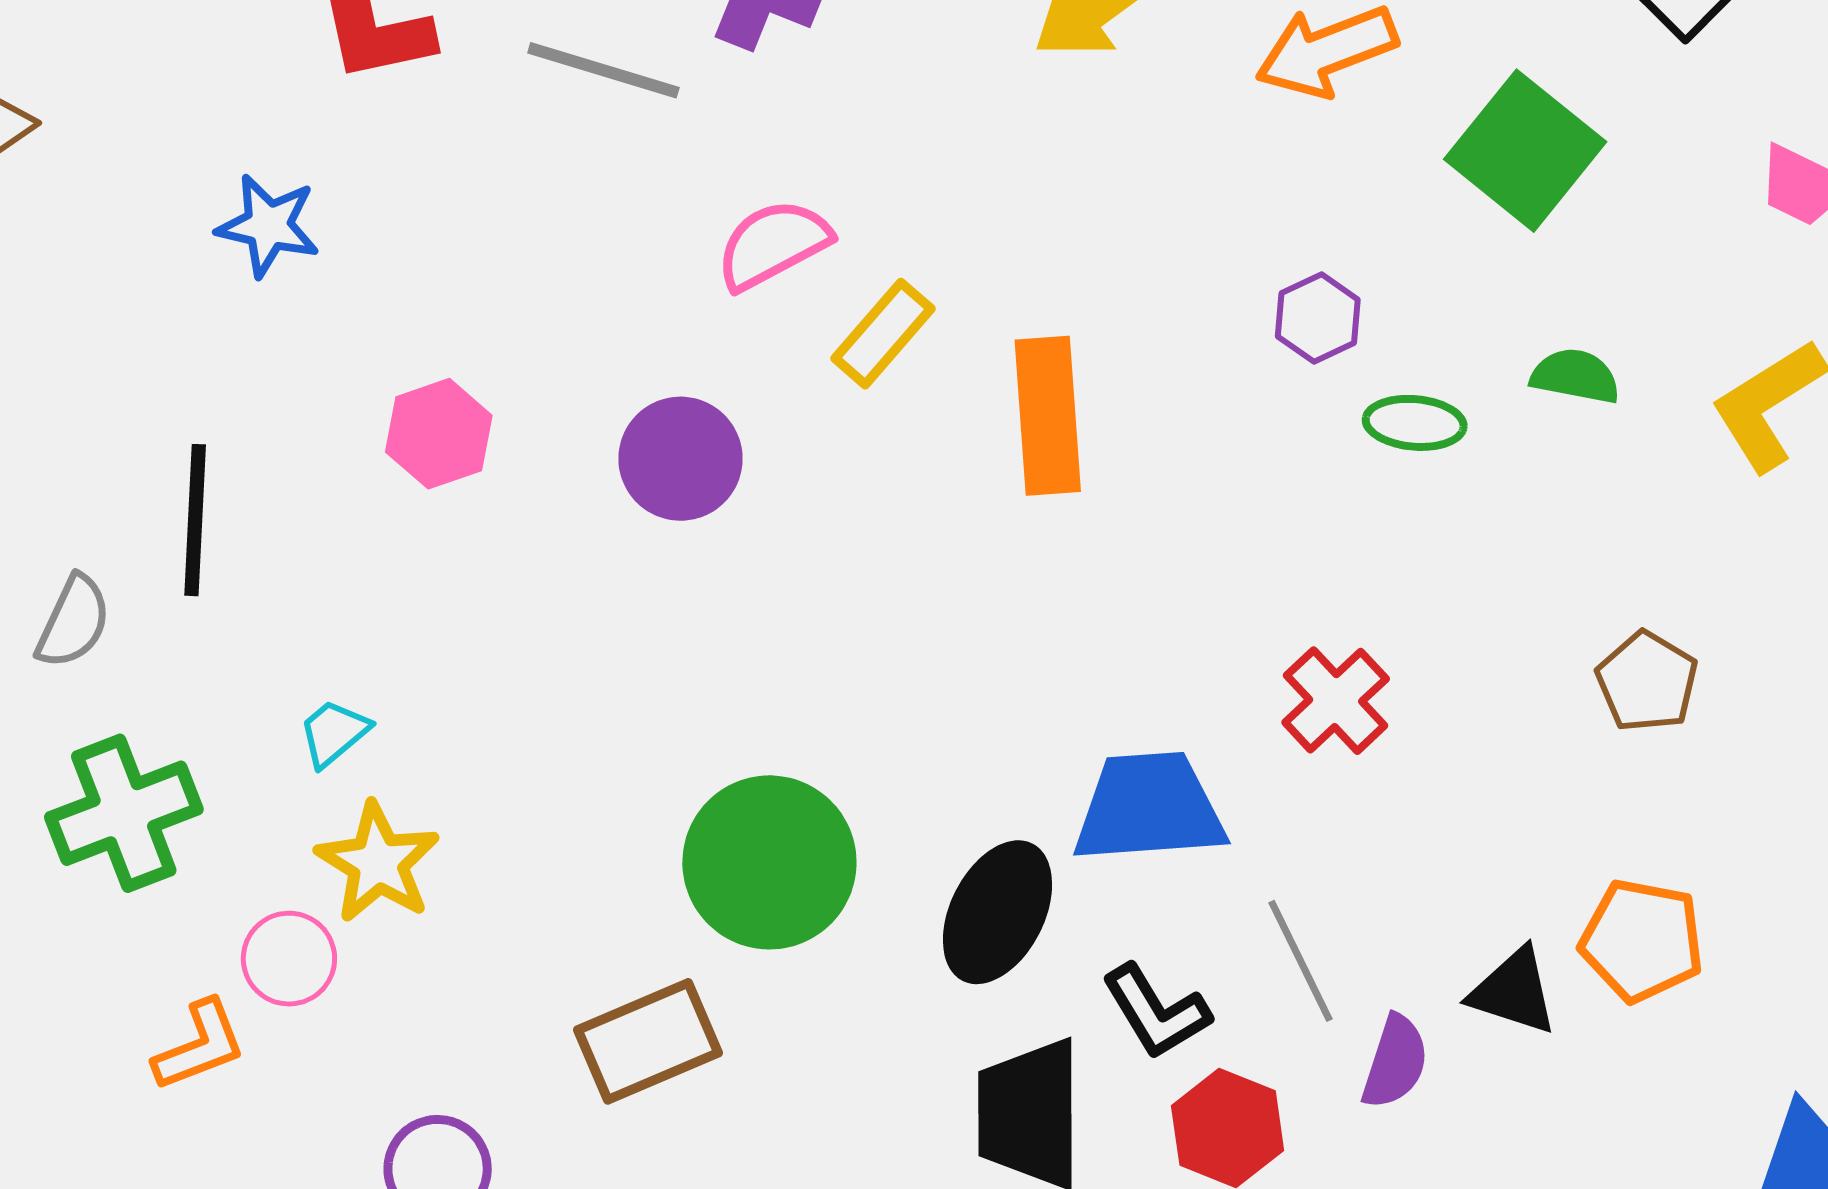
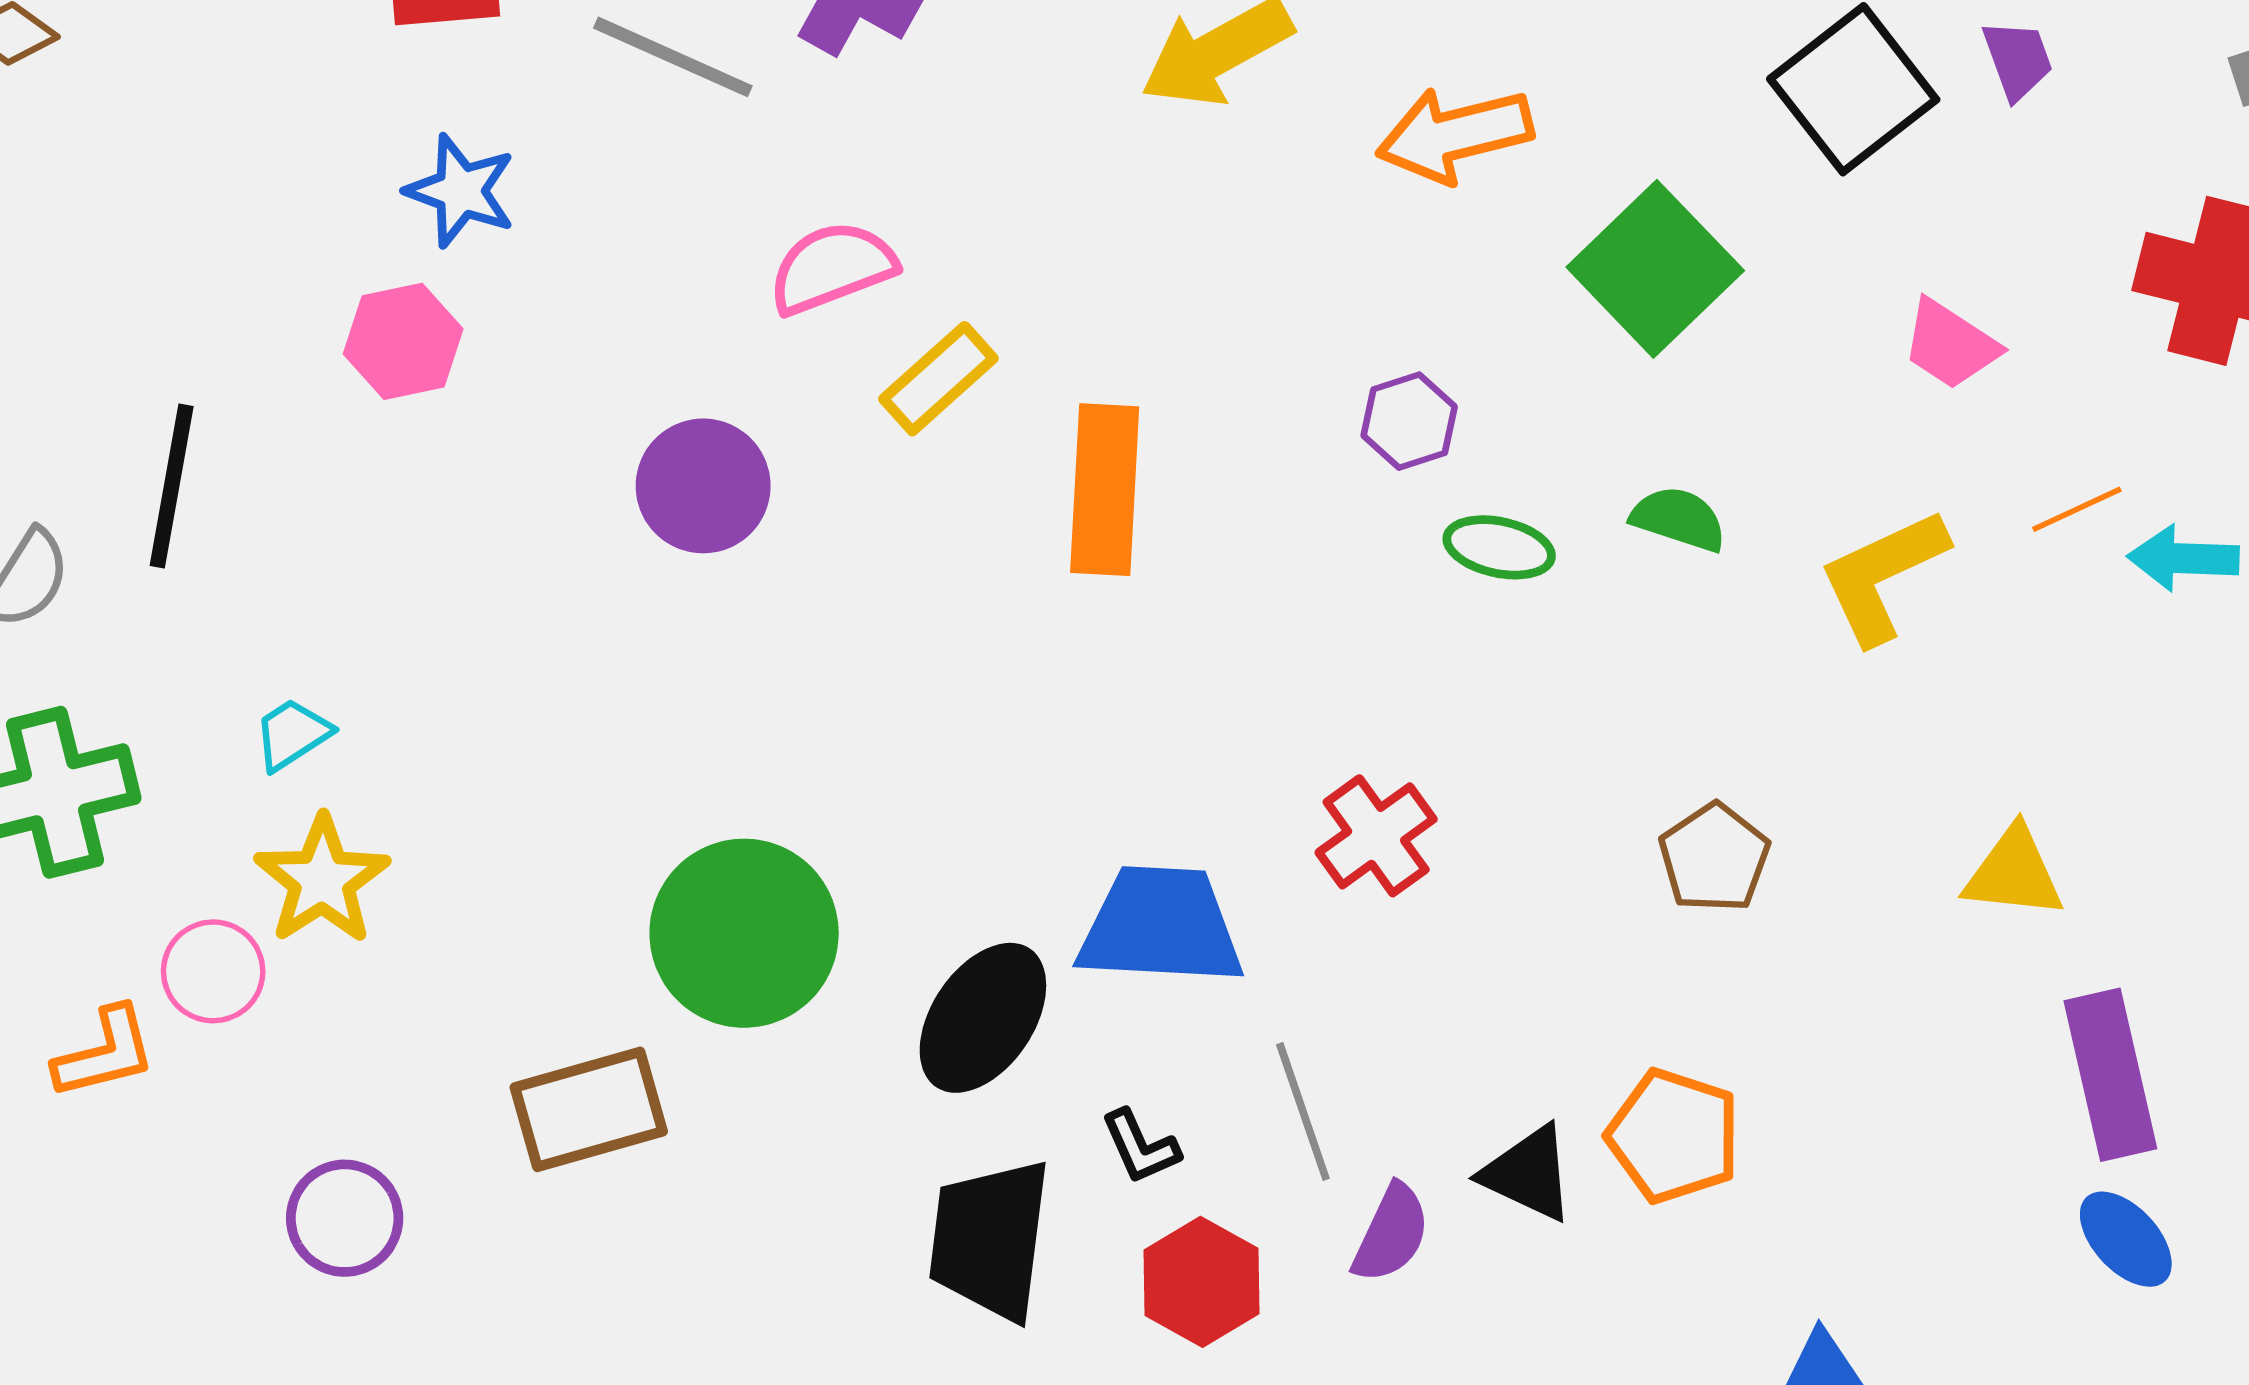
blue star: (268, 226) -> (461, 191), moved
pink hexagon: (439, 434) -> (403, 341), moved
black L-shape: (1156, 1012) -> (1140, 1147), size x0.7

